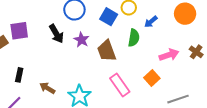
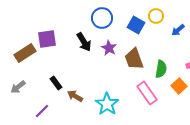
green semicircle: (134, 38) -> (161, 69), moved
black rectangle: (19, 75) -> (56, 83), moved, turned -48

